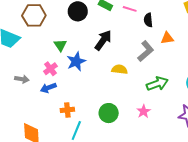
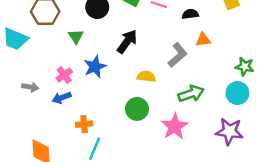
black semicircle: (148, 20) -> (190, 14), moved, turned 88
green triangle: (60, 45) -> (76, 36), moved
pink star: (144, 111) -> (175, 126), size x1.6
green circle: (109, 113) -> (137, 109), moved

